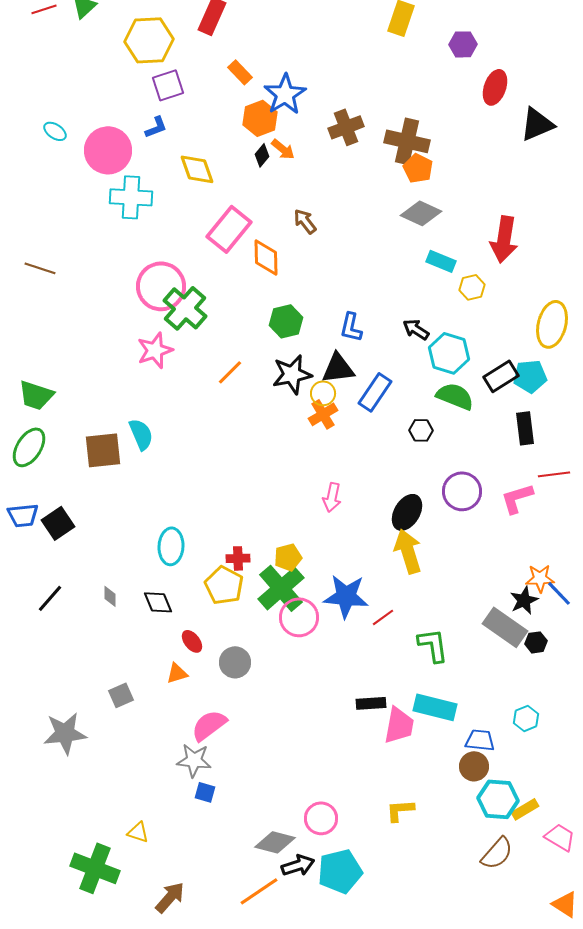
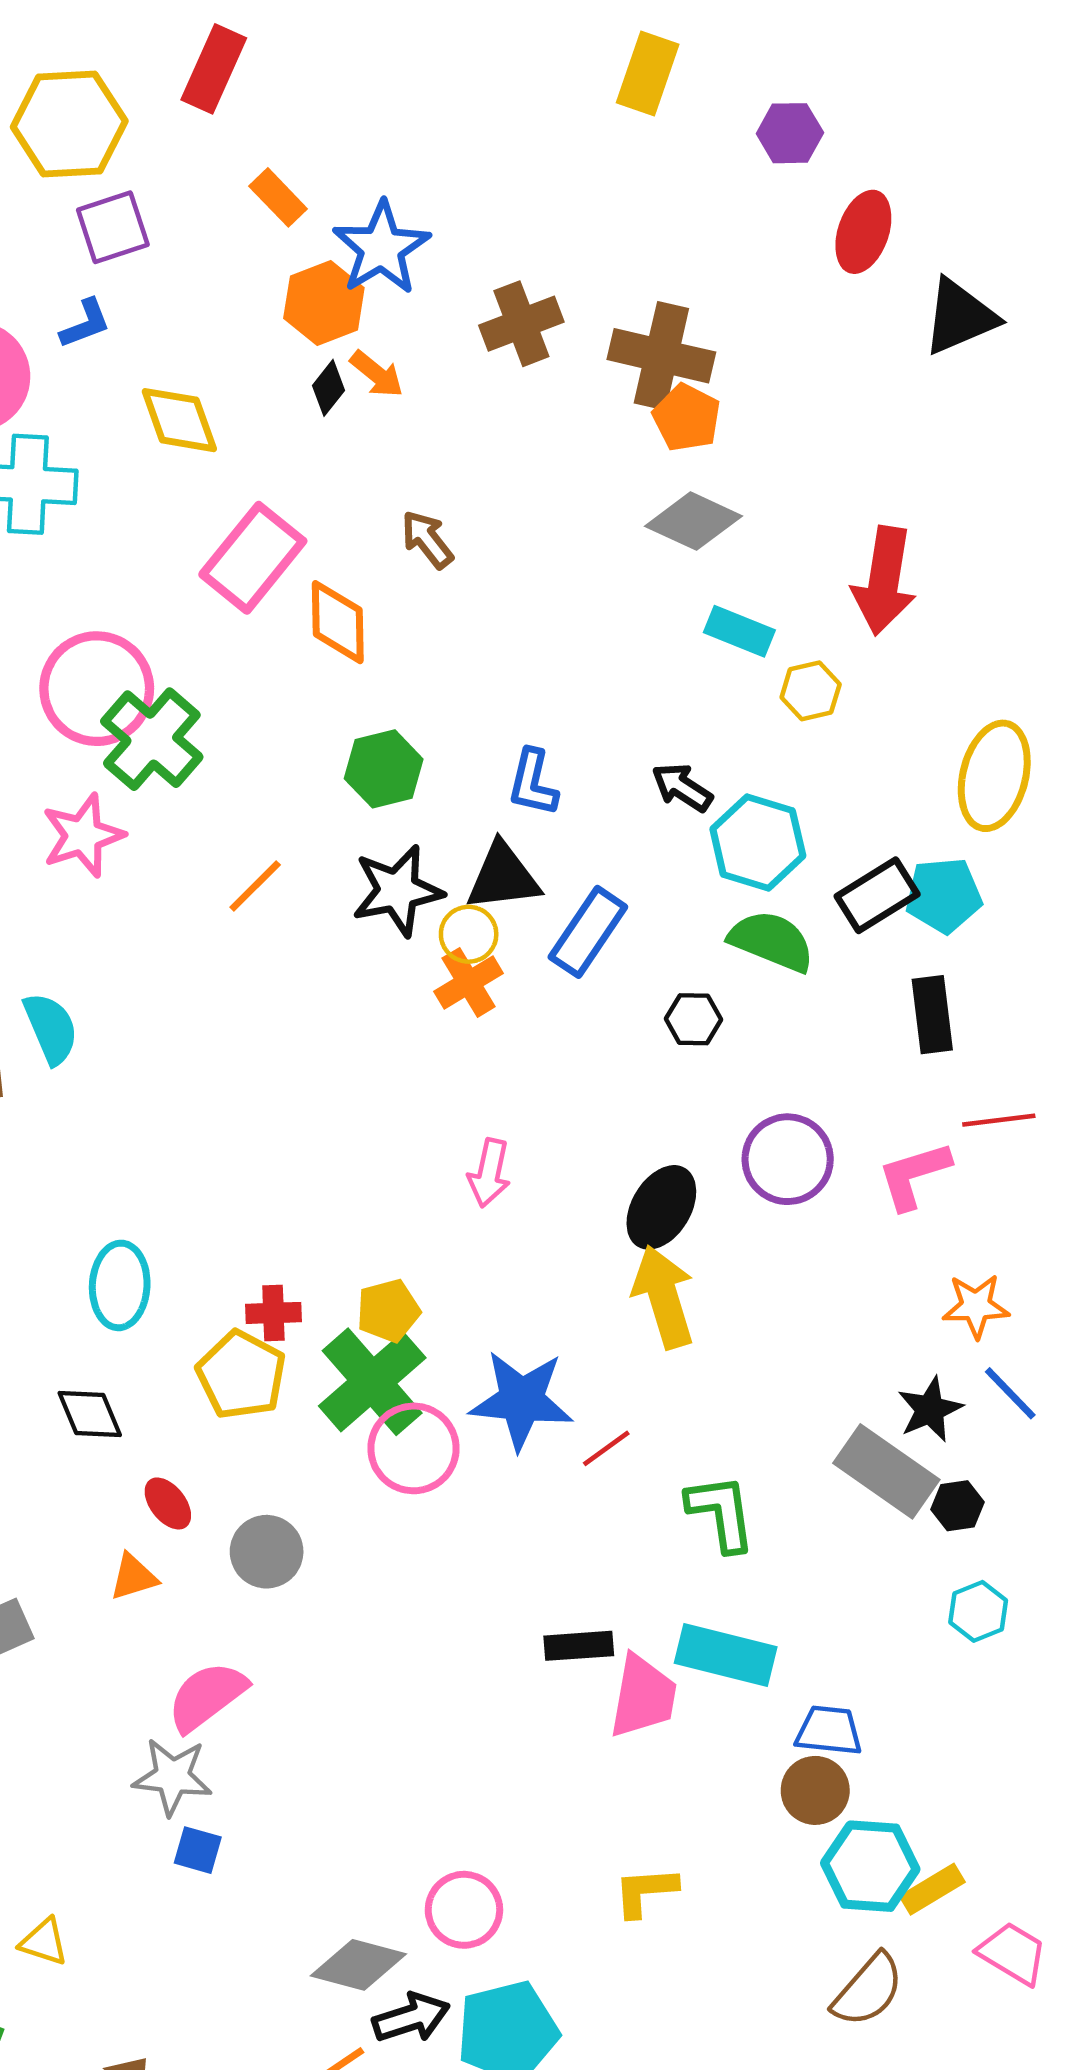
orange star: (540, 578) -> (976, 1306), moved
cyan hexagon: (526, 718) -> (978, 1611), moved

